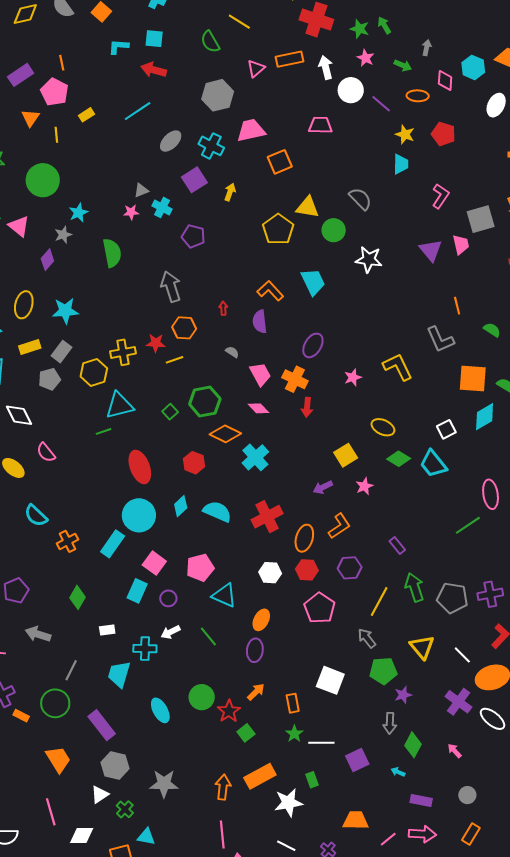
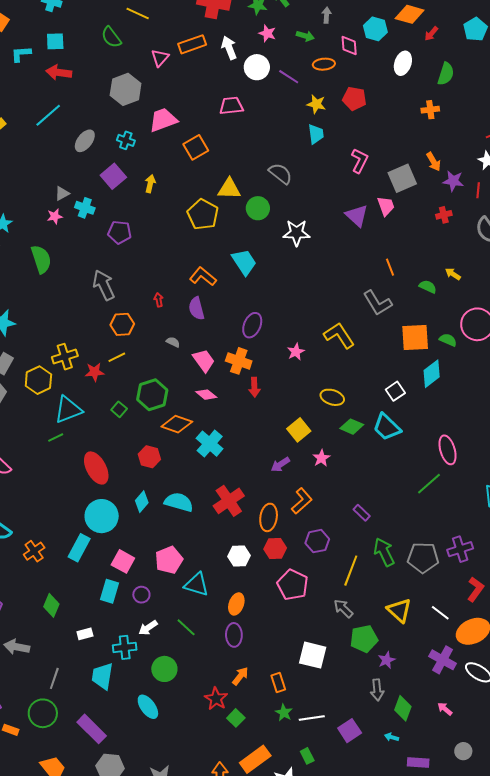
cyan cross: (211, 146) -> (126, 140), size x0.7
red star: (156, 343) -> (95, 372), moved
green circle: (202, 697) -> (164, 669), moved

